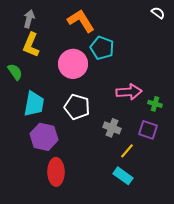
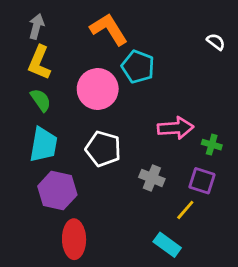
white semicircle: (158, 13) -> (216, 42), moved
green semicircle: (15, 72) -> (41, 100), moved
yellow line: (127, 151) -> (185, 210), moved

